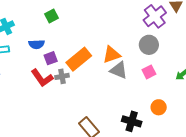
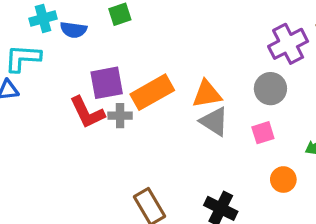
blue semicircle: (37, 44) -> (74, 30), moved
purple square: (51, 58) -> (107, 83), size x1.5
orange circle: (159, 107) -> (283, 180), moved

